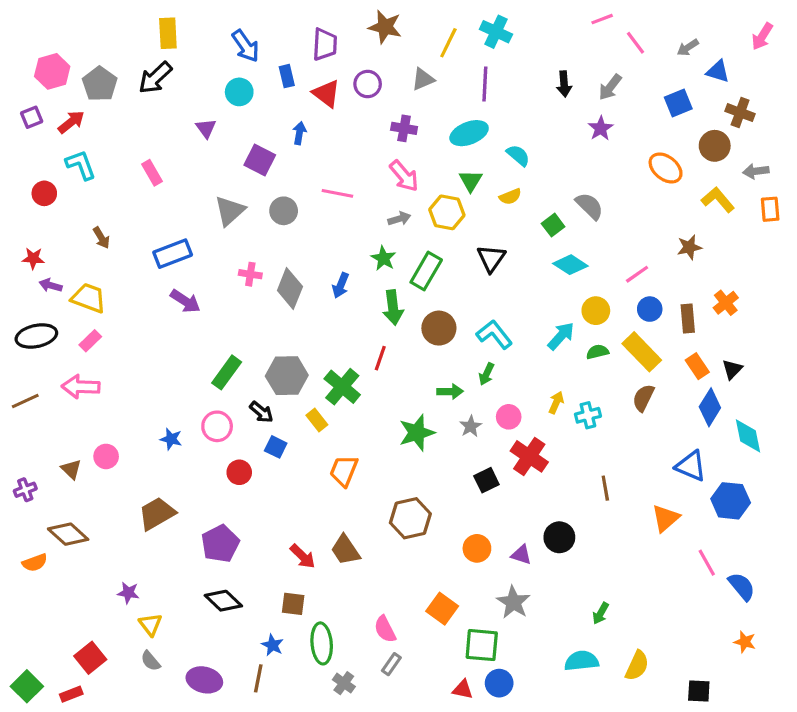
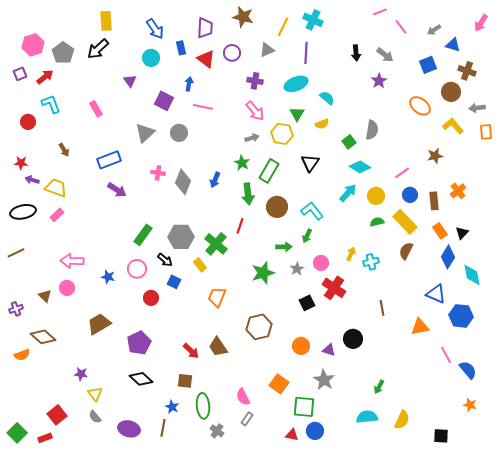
gray arrow: (610, 87) -> (385, 55), turned -90
pink line: (337, 193) -> (203, 107), moved
gray semicircle: (589, 206) -> (372, 130), turned 54
cyan arrow: (561, 336) -> (348, 193), moved
pink arrow: (81, 387) -> (72, 261), moved
orange triangle: (666, 518) -> (420, 327), turned 30

